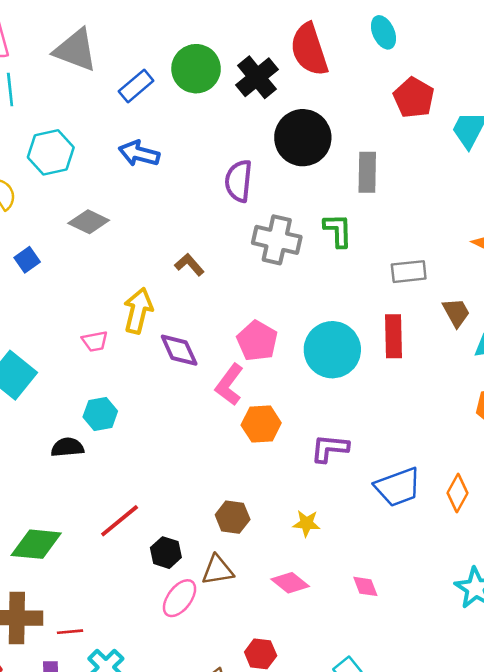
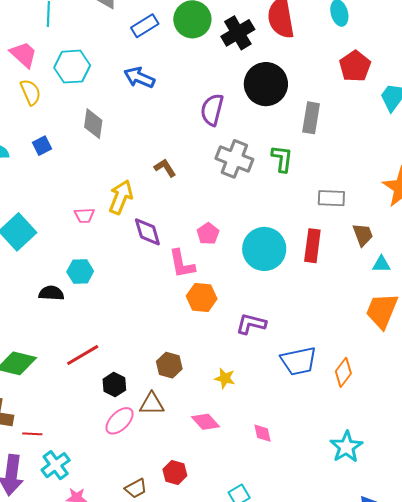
gray diamond: (89, 222) -> (93, 124), turned 64
pink pentagon: (257, 341) -> (208, 234), size x0.7
pink L-shape: (229, 385) -> (182, 264), turned -56

